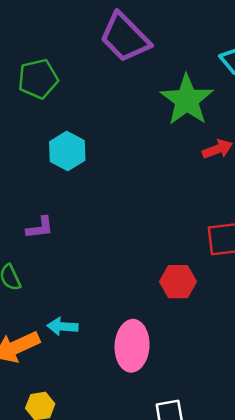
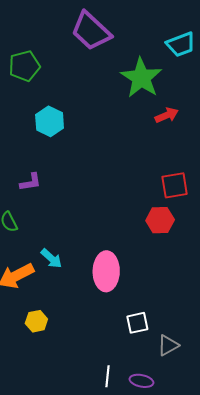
red hexagon: (178, 282) -> (160, 220), moved
cyan arrow: (63, 326) -> (51, 258), turned -140

